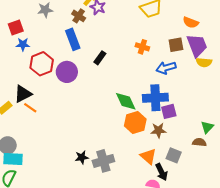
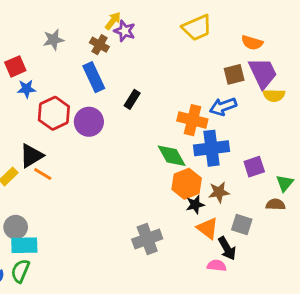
orange cross: (142, 47) -> (192, 120), moved, size x1.5
purple square: (169, 111) -> (254, 167), moved
black star: (82, 157) -> (195, 205), moved

